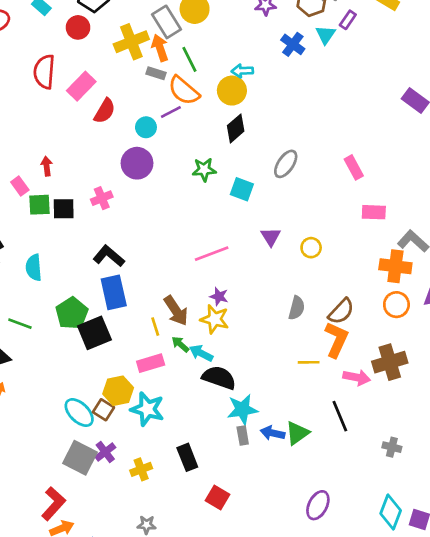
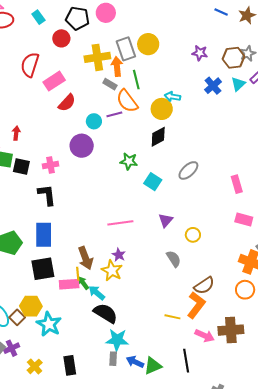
black L-shape: (109, 256) -> (47, 195), moved, turned 30
gray semicircle: (297, 308) -> (174, 259), moved, turned -60
yellow line: (155, 327) -> (78, 274), moved
black square: (94, 333) -> (43, 269), moved
pink rectangle: (151, 363) -> (69, 284), moved
yellow cross: (141, 469) -> (35, 366), turned -35

